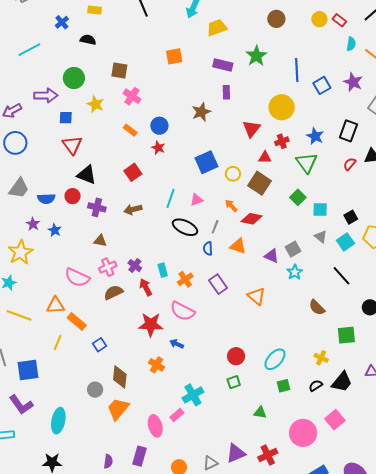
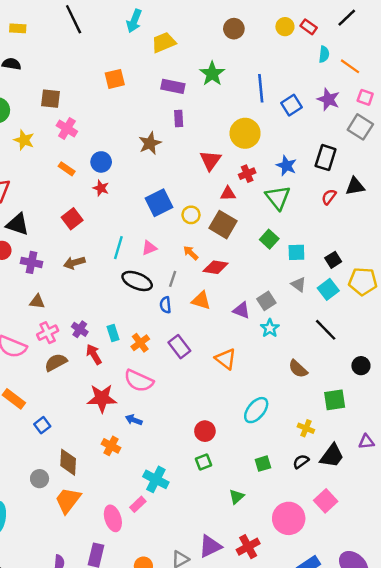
cyan ellipse: (275, 359) -> (256, 410), moved
cyan cross: (193, 395) -> (156, 479), turned -30
green triangle: (260, 413) -> (237, 497), turned -48

